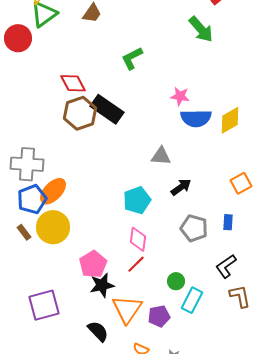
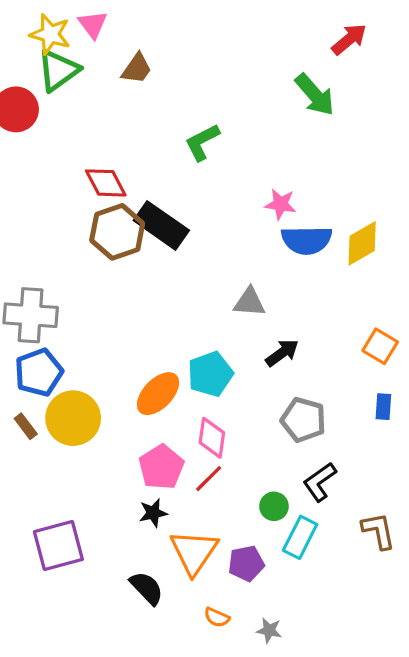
orange square: (241, 183) -> (380, 346), turned -30
orange ellipse: (53, 191) -> (158, 394), moved
blue rectangle: (228, 222) -> (383, 407), moved
pink pentagon: (93, 264) -> (161, 467), moved
black L-shape: (226, 266) -> (320, 482), moved
black star: (102, 285) -> (153, 513), size x0.7

